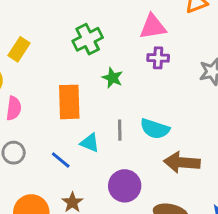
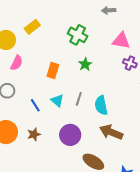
green cross: (88, 39) -> (78, 35), turned 36
purple cross: (158, 58) -> (130, 63), moved
orange rectangle: (69, 102) -> (53, 70), size x0.7
cyan semicircle: (155, 129) -> (101, 105), turned 42

